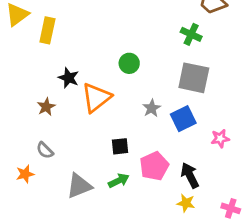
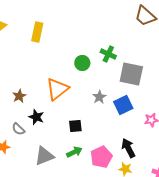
yellow rectangle: (47, 30) -> (37, 32), moved
green cross: (191, 34) -> (108, 54), moved
black star: (69, 78) -> (36, 117), moved
pink pentagon: (154, 166) -> (101, 157), moved

